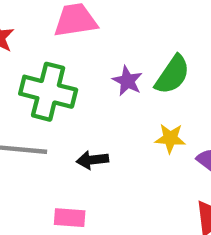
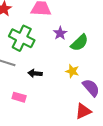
purple star: (127, 81) -> (60, 33), moved

